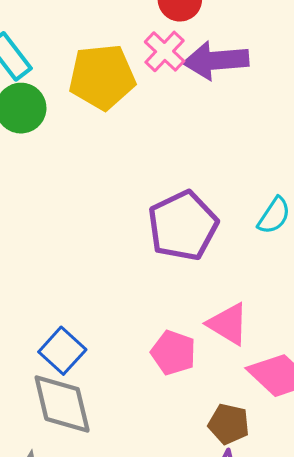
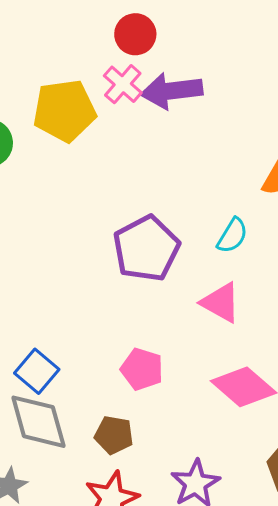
pink triangle: (228, 324) -> (221, 303), moved
brown pentagon: (229, 424) -> (114, 435), moved

